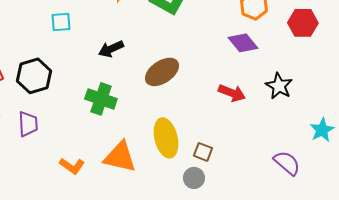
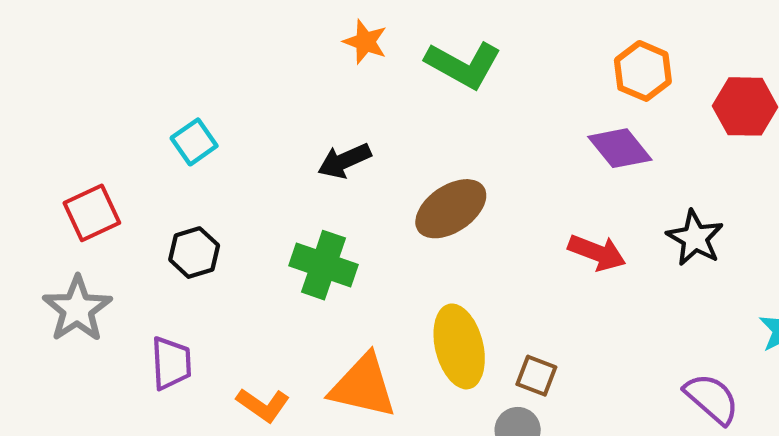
cyan square: (61, 22) -> (194, 142), moved, turned -30
black hexagon: (34, 76) -> (194, 253), moved, size x0.7
purple trapezoid: (28, 124) -> (171, 363), moved

